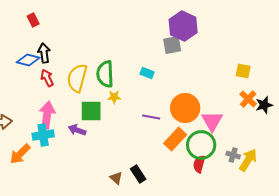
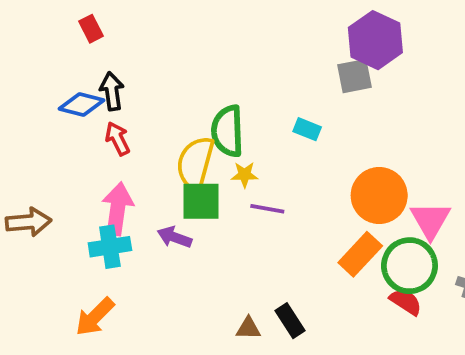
yellow semicircle: (77, 78) -> (195, 163), moved
purple line: (151, 117) -> (267, 209), moved
orange arrow: (20, 154) -> (95, 317), moved
red semicircle: (199, 164) -> (406, 302), turned 108
brown triangle: (116, 178) -> (248, 328), turned -40

